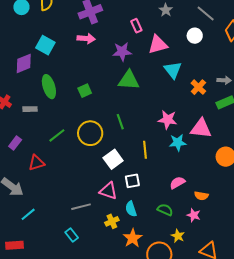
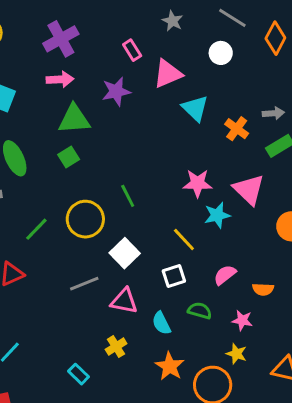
green triangle: (129, 80) -> (74, 119), moved
pink triangle: (201, 128) -> (249, 190), turned 45
yellow line: (145, 150) -> (184, 239), moved, turned -30
white square: (132, 181) -> (174, 276), moved
gray line: (81, 207) -> (84, 284), moved
green semicircle: (165, 210) -> (200, 311), moved
pink star: (194, 215) -> (242, 320), moved
yellow cross: (112, 221) -> (116, 347), moved

